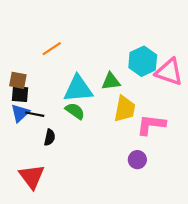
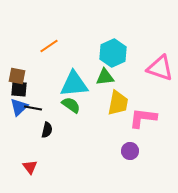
cyan hexagon: (143, 61) -> (113, 53), moved
red triangle: (32, 177) -> (30, 167), size x0.6

